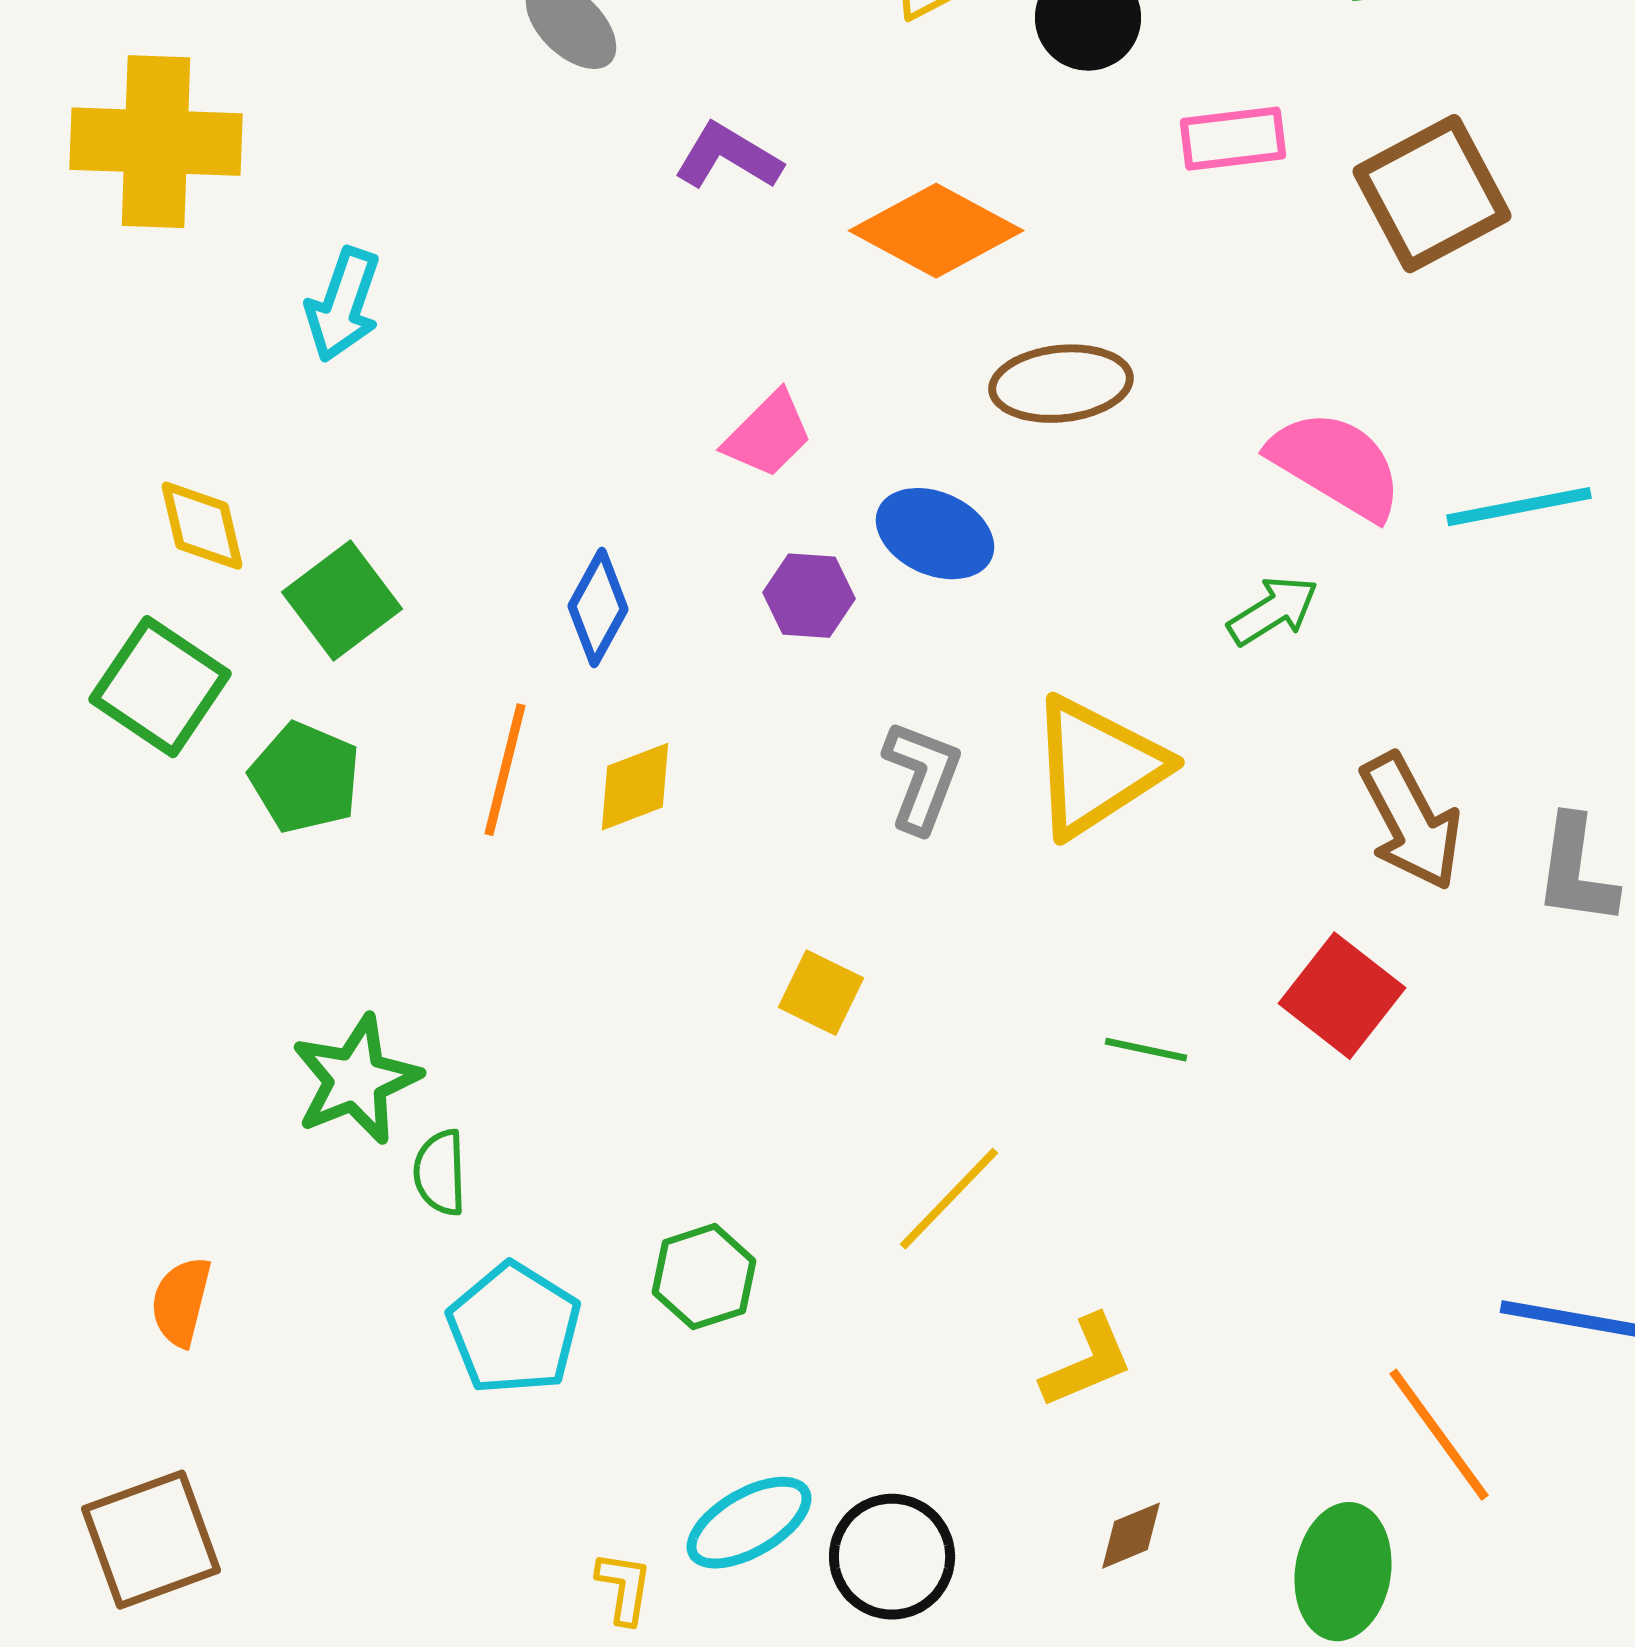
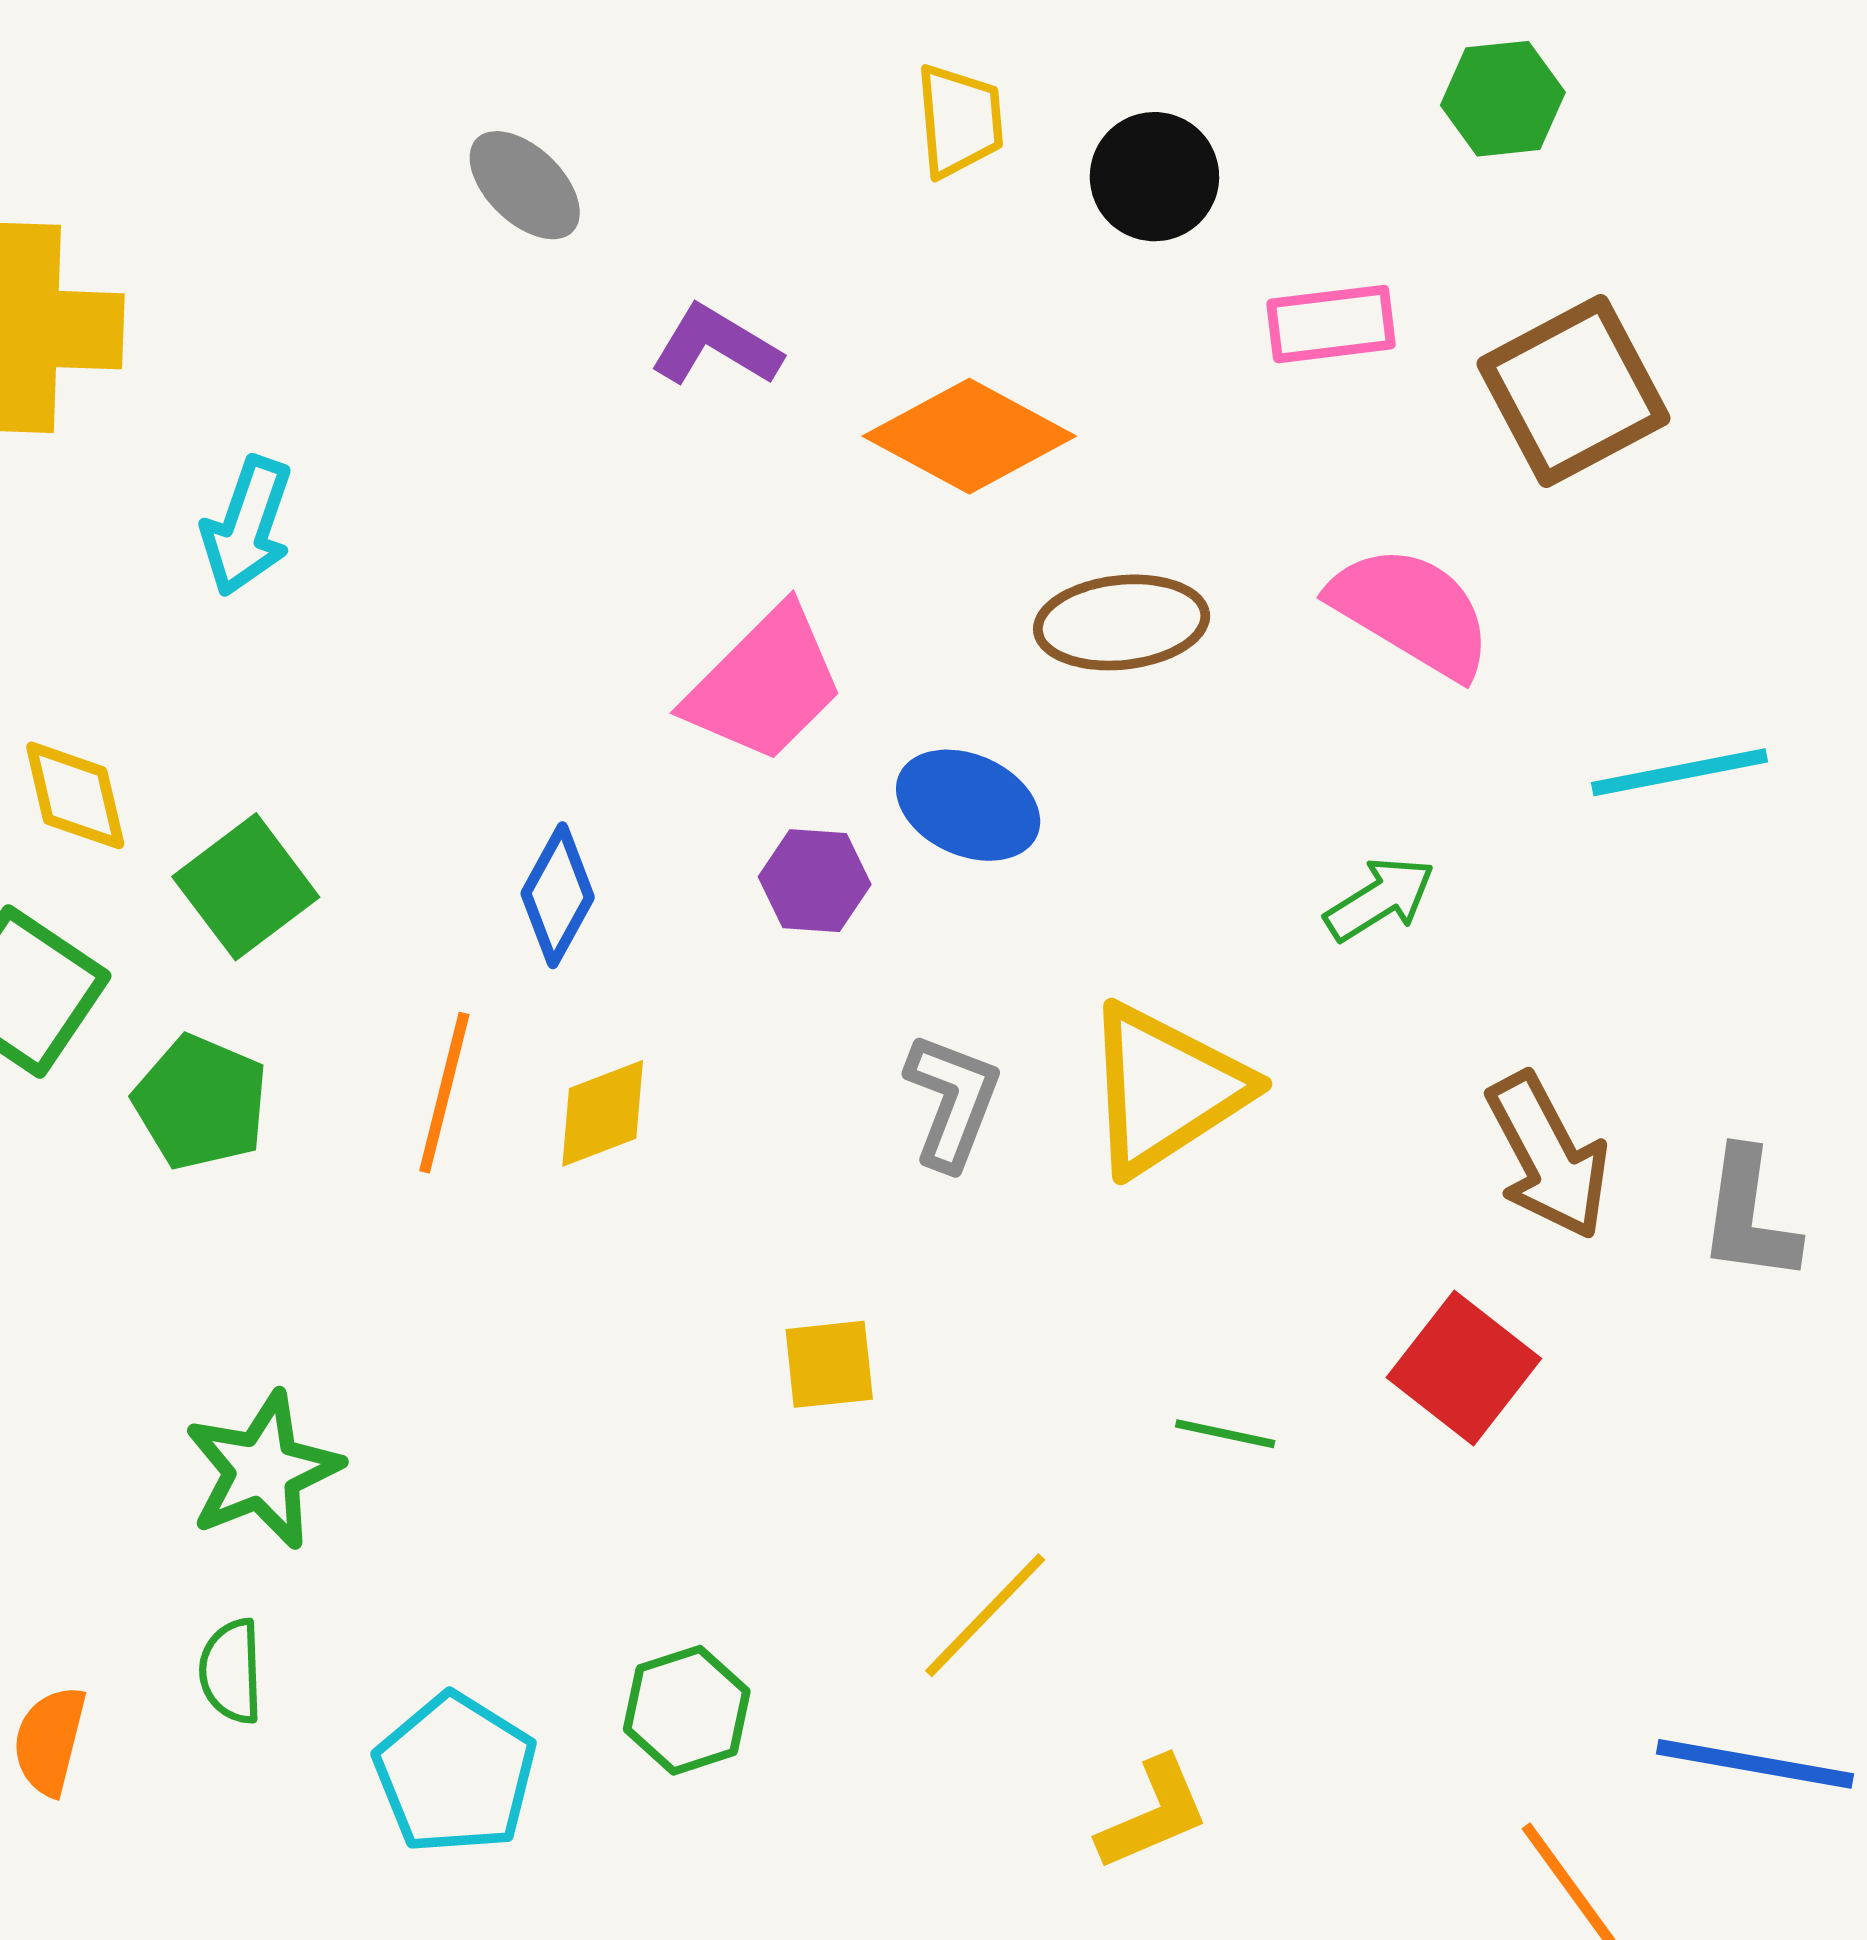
pink trapezoid: (768, 435) -> (765, 685), size x1.5
pink semicircle: (1336, 465) -> (1411, 611), moved
yellow square: (821, 993) -> (829, 1364), turned -32
green semicircle: (440, 1173) -> (231, 1671), moved

